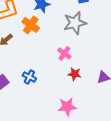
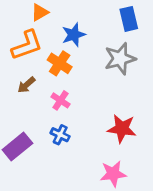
pink cross: (64, 53) -> (61, 100), moved
red star: (75, 74) -> (122, 129), size x1.5

